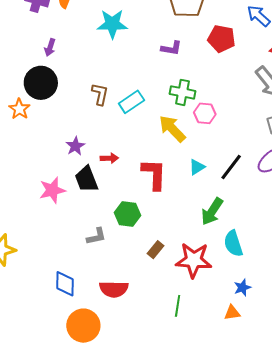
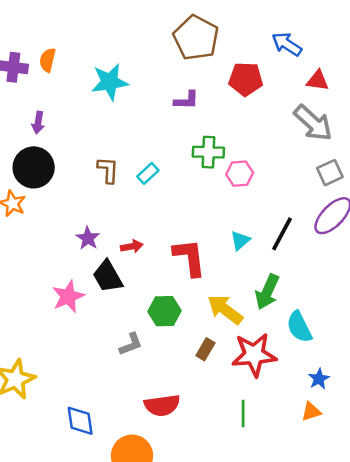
cyan rectangle: (131, 102) -> (148, 173), size x0.7
yellow arrow: (172, 129) -> (225, 310), moved
blue diamond: (65, 284) -> (80, 421), moved

